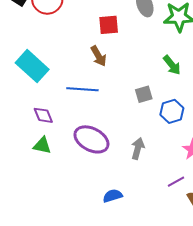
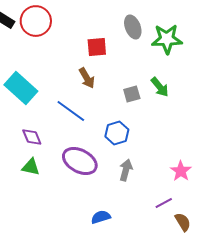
blue line: (82, 89) -> (71, 111), turned 32
gray square: (144, 94) -> (132, 94), moved
blue hexagon: (172, 111) -> (117, 133), moved

